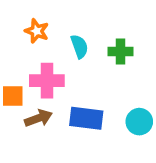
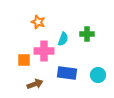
cyan semicircle: (79, 46) -> (63, 39), moved, turned 40
brown arrow: (38, 118) -> (35, 84), moved

